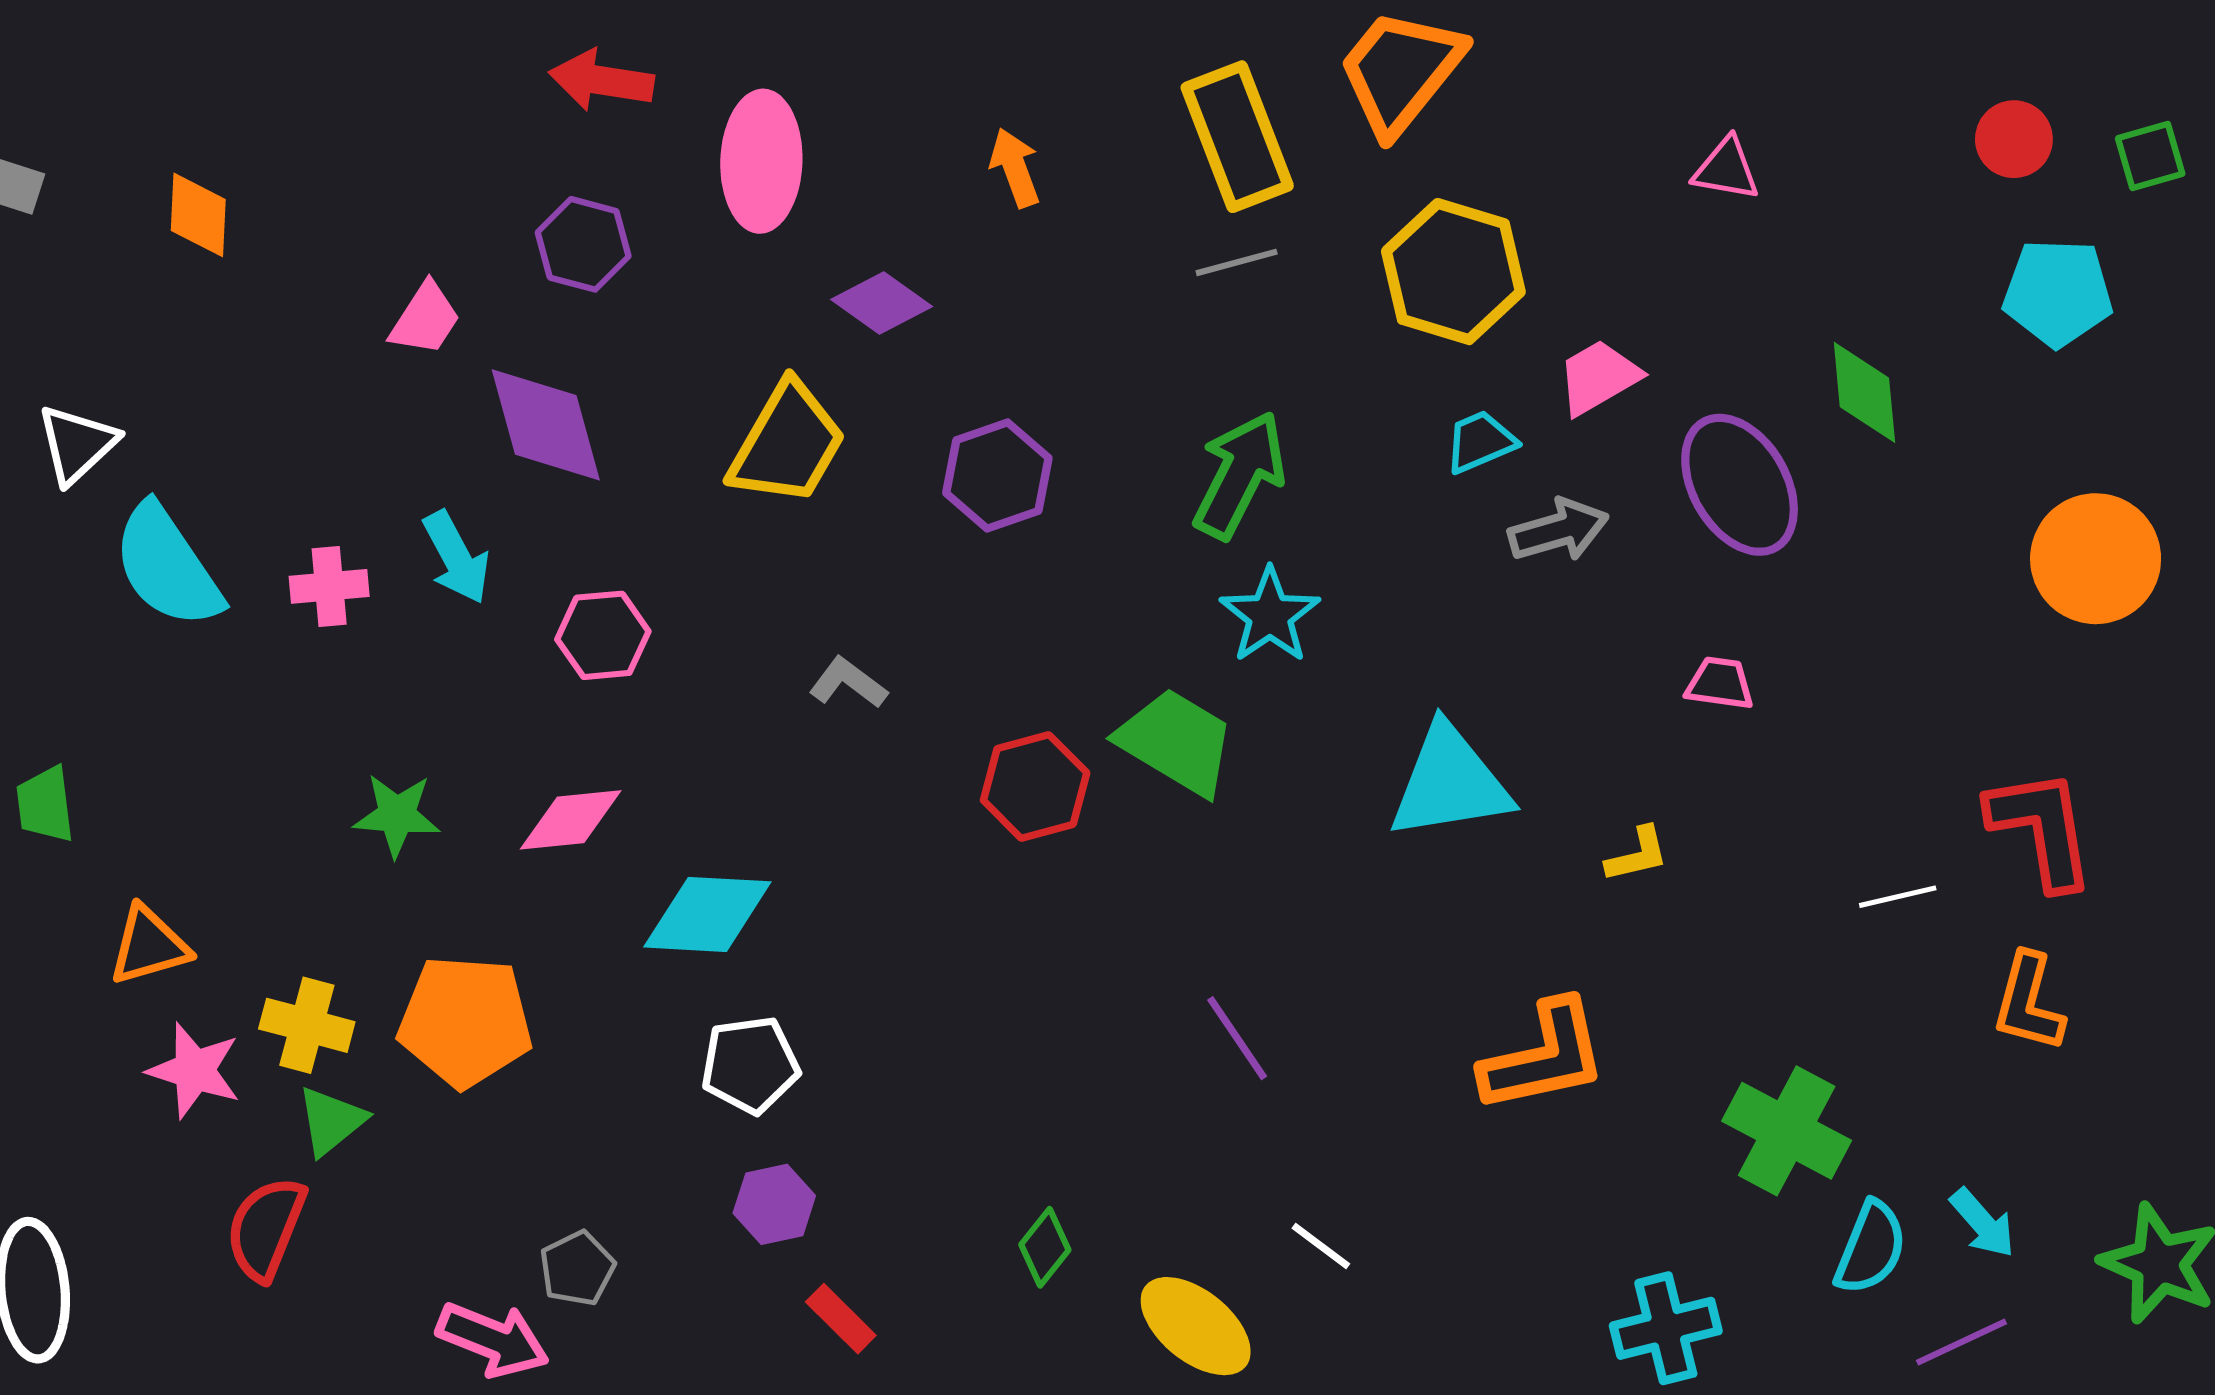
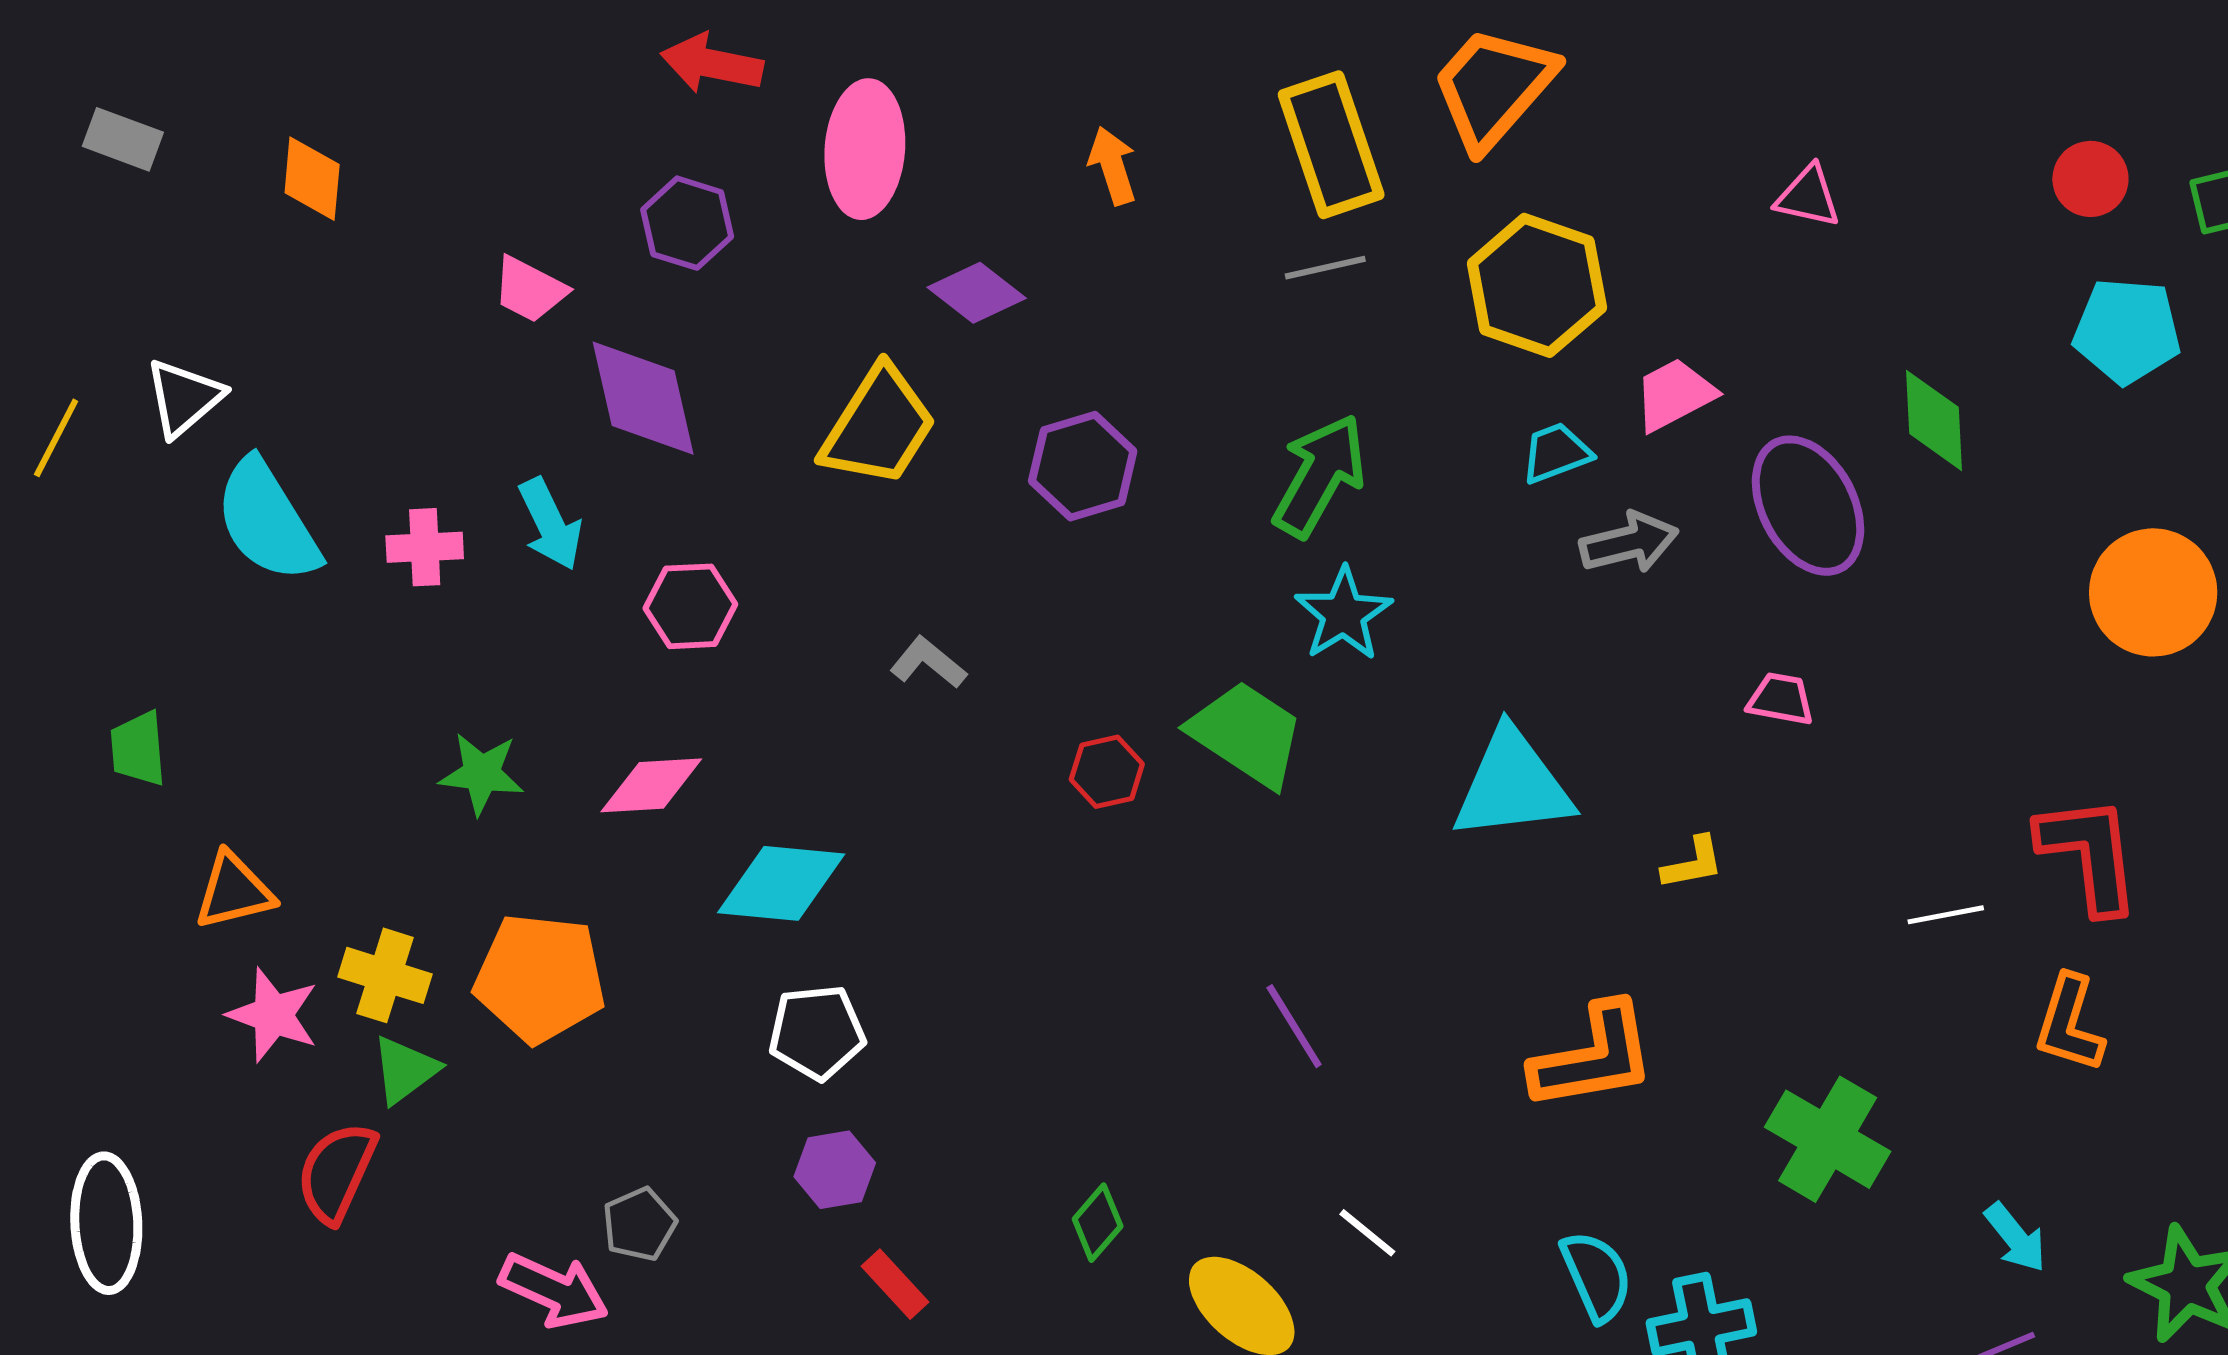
pink trapezoid: (425, 319) -> (530, 290), turned 82
red hexagon: (1035, 786) -> (1107, 772), size x0.7
cyan semicircle: (1871, 1248) -> (1596, 1276), moved, turned -48

